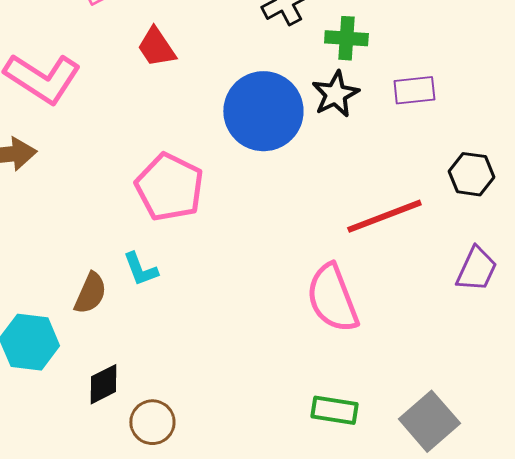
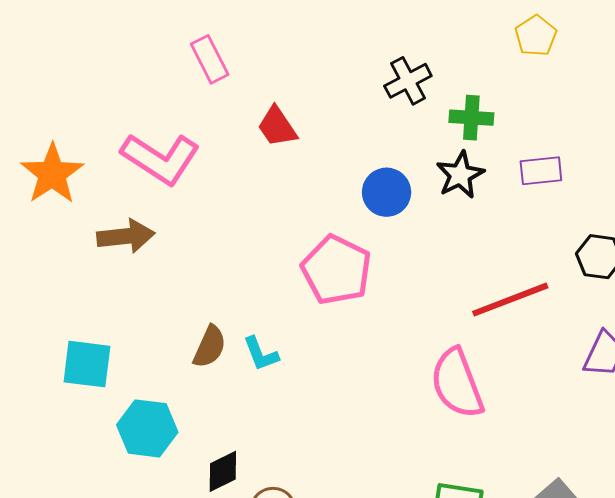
blue circle: (263, 111) -> (387, 192), size x0.6
pink pentagon: (169, 187) -> (336, 270), moved
brown semicircle: (90, 293) -> (210, 347), moved

